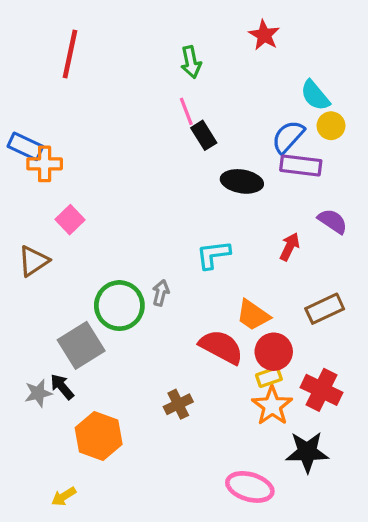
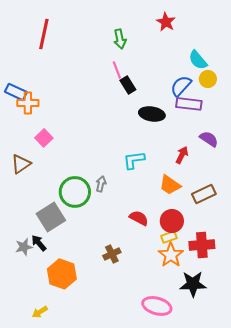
orange trapezoid: (253, 315) -> (170, 185), moved
red semicircle: (221, 347) -> (139, 218), size x0.7
red cross: (321, 390) -> (202, 245), turned -30

